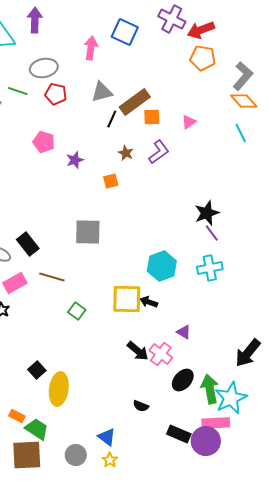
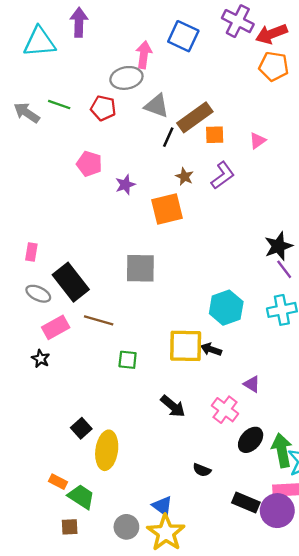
gray ellipse: (44, 68) -> (126, 78), moved
gray triangle: (102, 92) -> (157, 106), turned 35
orange square: (111, 181) -> (167, 209), size x1.8
black rectangle: (28, 244) -> (71, 282), size x1.4
green square: (77, 311) -> (128, 360), turned -30
black arrow: (138, 351) -> (173, 406), moved
brown square: (27, 455) -> (70, 527), size x0.5
yellow star: (110, 460) -> (166, 533), size x2.0

